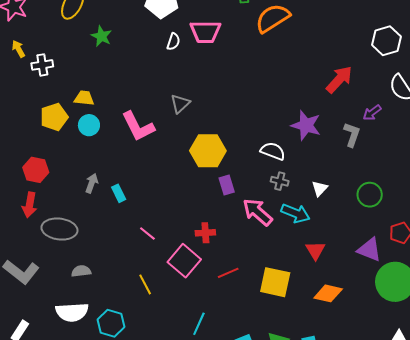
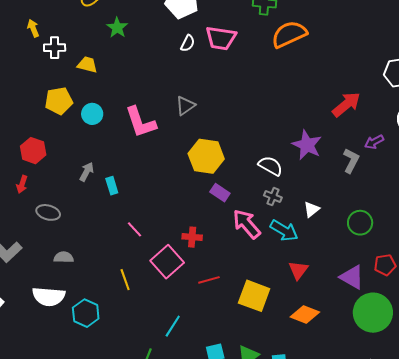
yellow trapezoid: (84, 98) -> (87, 65), moved
purple rectangle: (227, 185) -> (220, 193), turned -48
red arrow: (30, 205) -> (22, 184), size x0.7
gray ellipse: (59, 229) -> (48, 212), size x0.7

